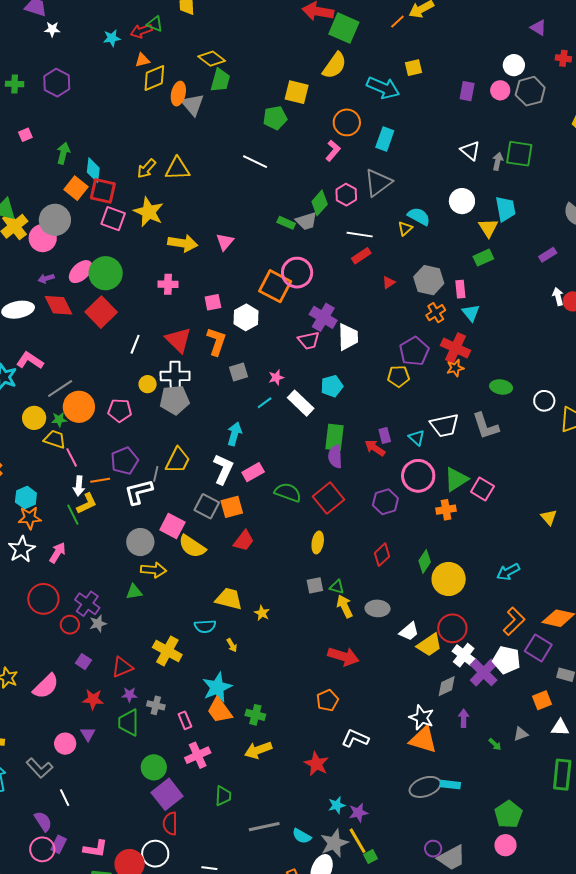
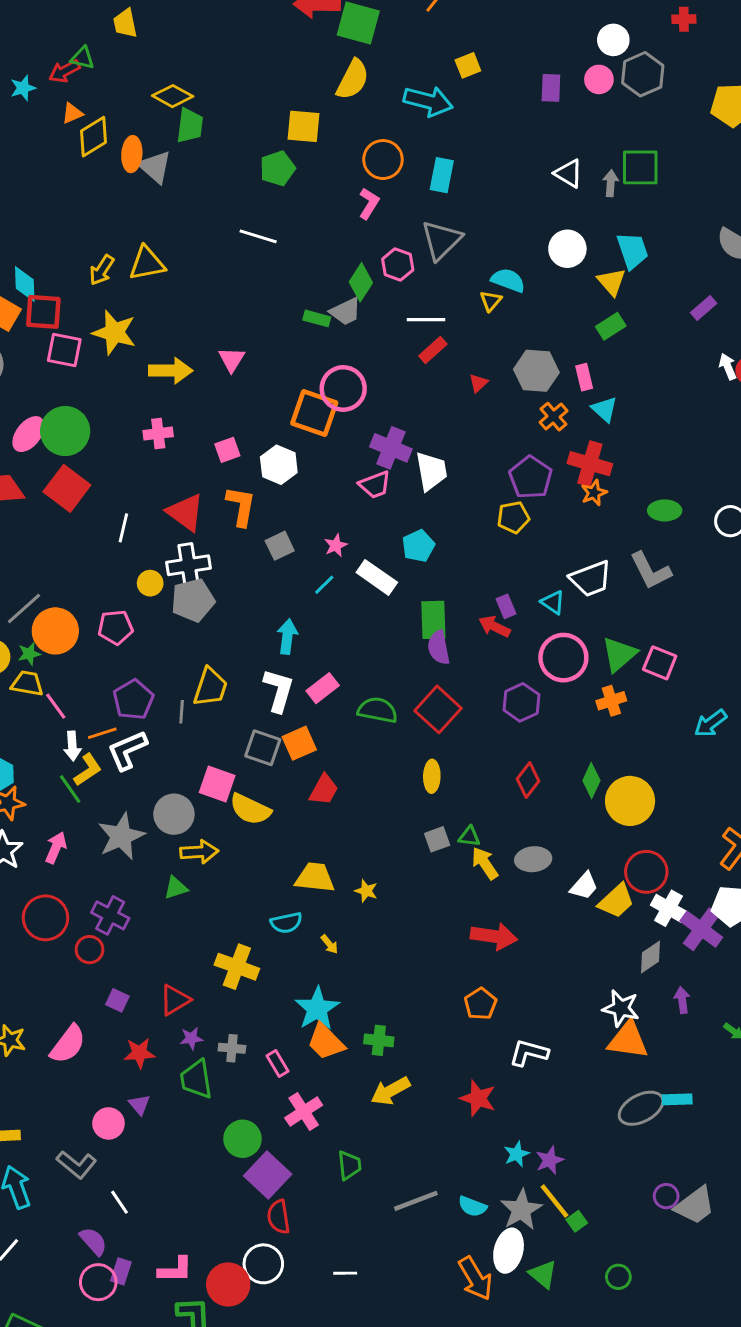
white L-shape: (139, 492) -> (127, 750), moved
cyan arrow: (508, 572) -> (711, 723), moved
gray star: (98, 623) -> (121, 836), moved, size x1.8

